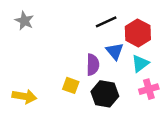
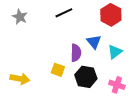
black line: (106, 22) -> (64, 13), moved
red hexagon: (138, 33) -> (111, 15), moved
pink cross: (149, 89) -> (117, 85), moved, turned 35

